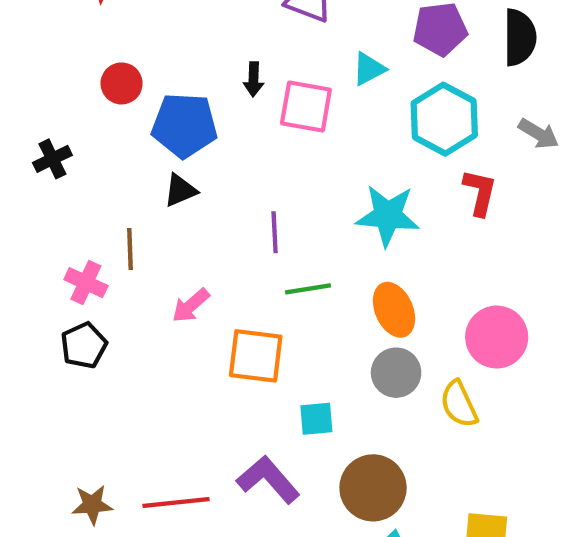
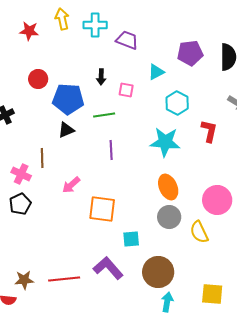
pink square: (306, 107) -> (126, 90), size x0.6
cyan hexagon: (444, 119) -> (177, 103), moved, size x0.7
green line: (308, 289) -> (104, 115), moved

